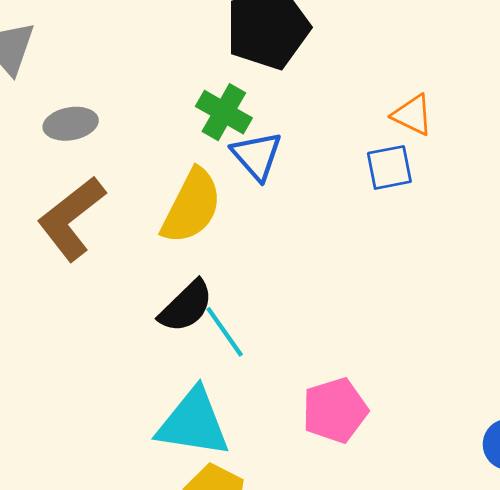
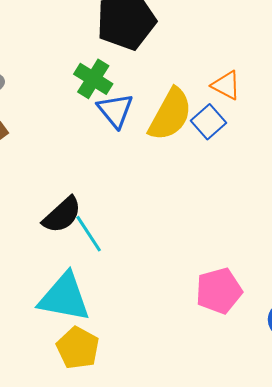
blue square: (389, 167) -> (209, 122), turned -32
yellow semicircle: (192, 206) -> (170, 115), moved
pink pentagon: (335, 410) -> (219, 291), moved

